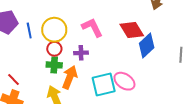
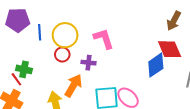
red diamond: (132, 30) -> (170, 49), moved
green cross: (54, 65) -> (24, 69), moved

